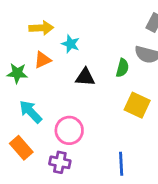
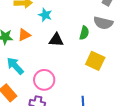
orange triangle: (43, 60) -> (24, 35), moved

